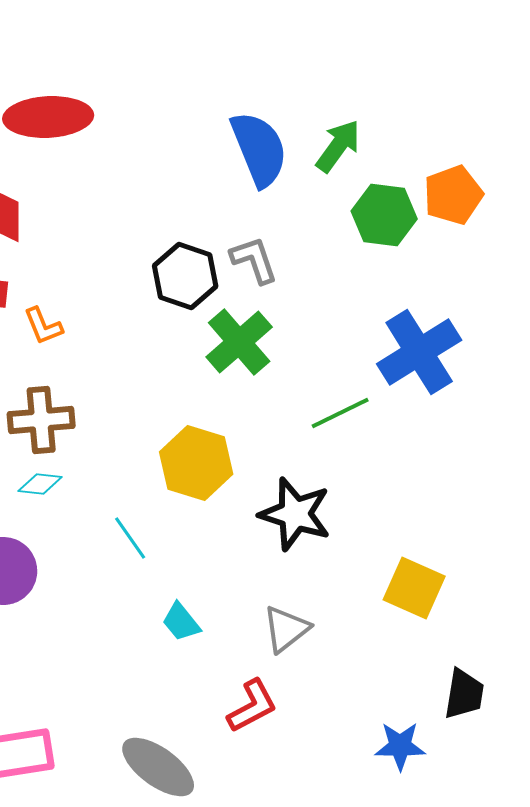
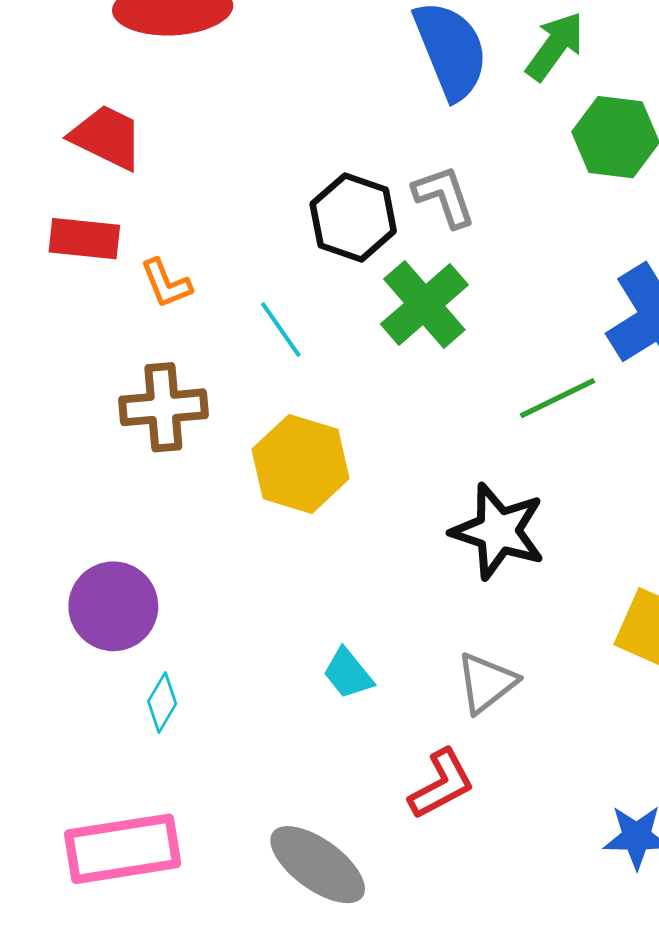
yellow hexagon: (196, 463) -> (301, 464), moved
cyan diamond: (40, 484) -> (162, 703), moved, turned -66
cyan line: (130, 538) -> (281, 330), moved

